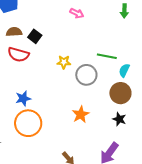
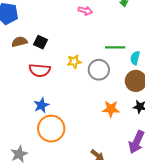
pink arrow: (77, 13) -> (85, 11), moved
red semicircle: (18, 55) -> (40, 70), moved
orange star: (81, 114) -> (111, 109), moved, turned -30

